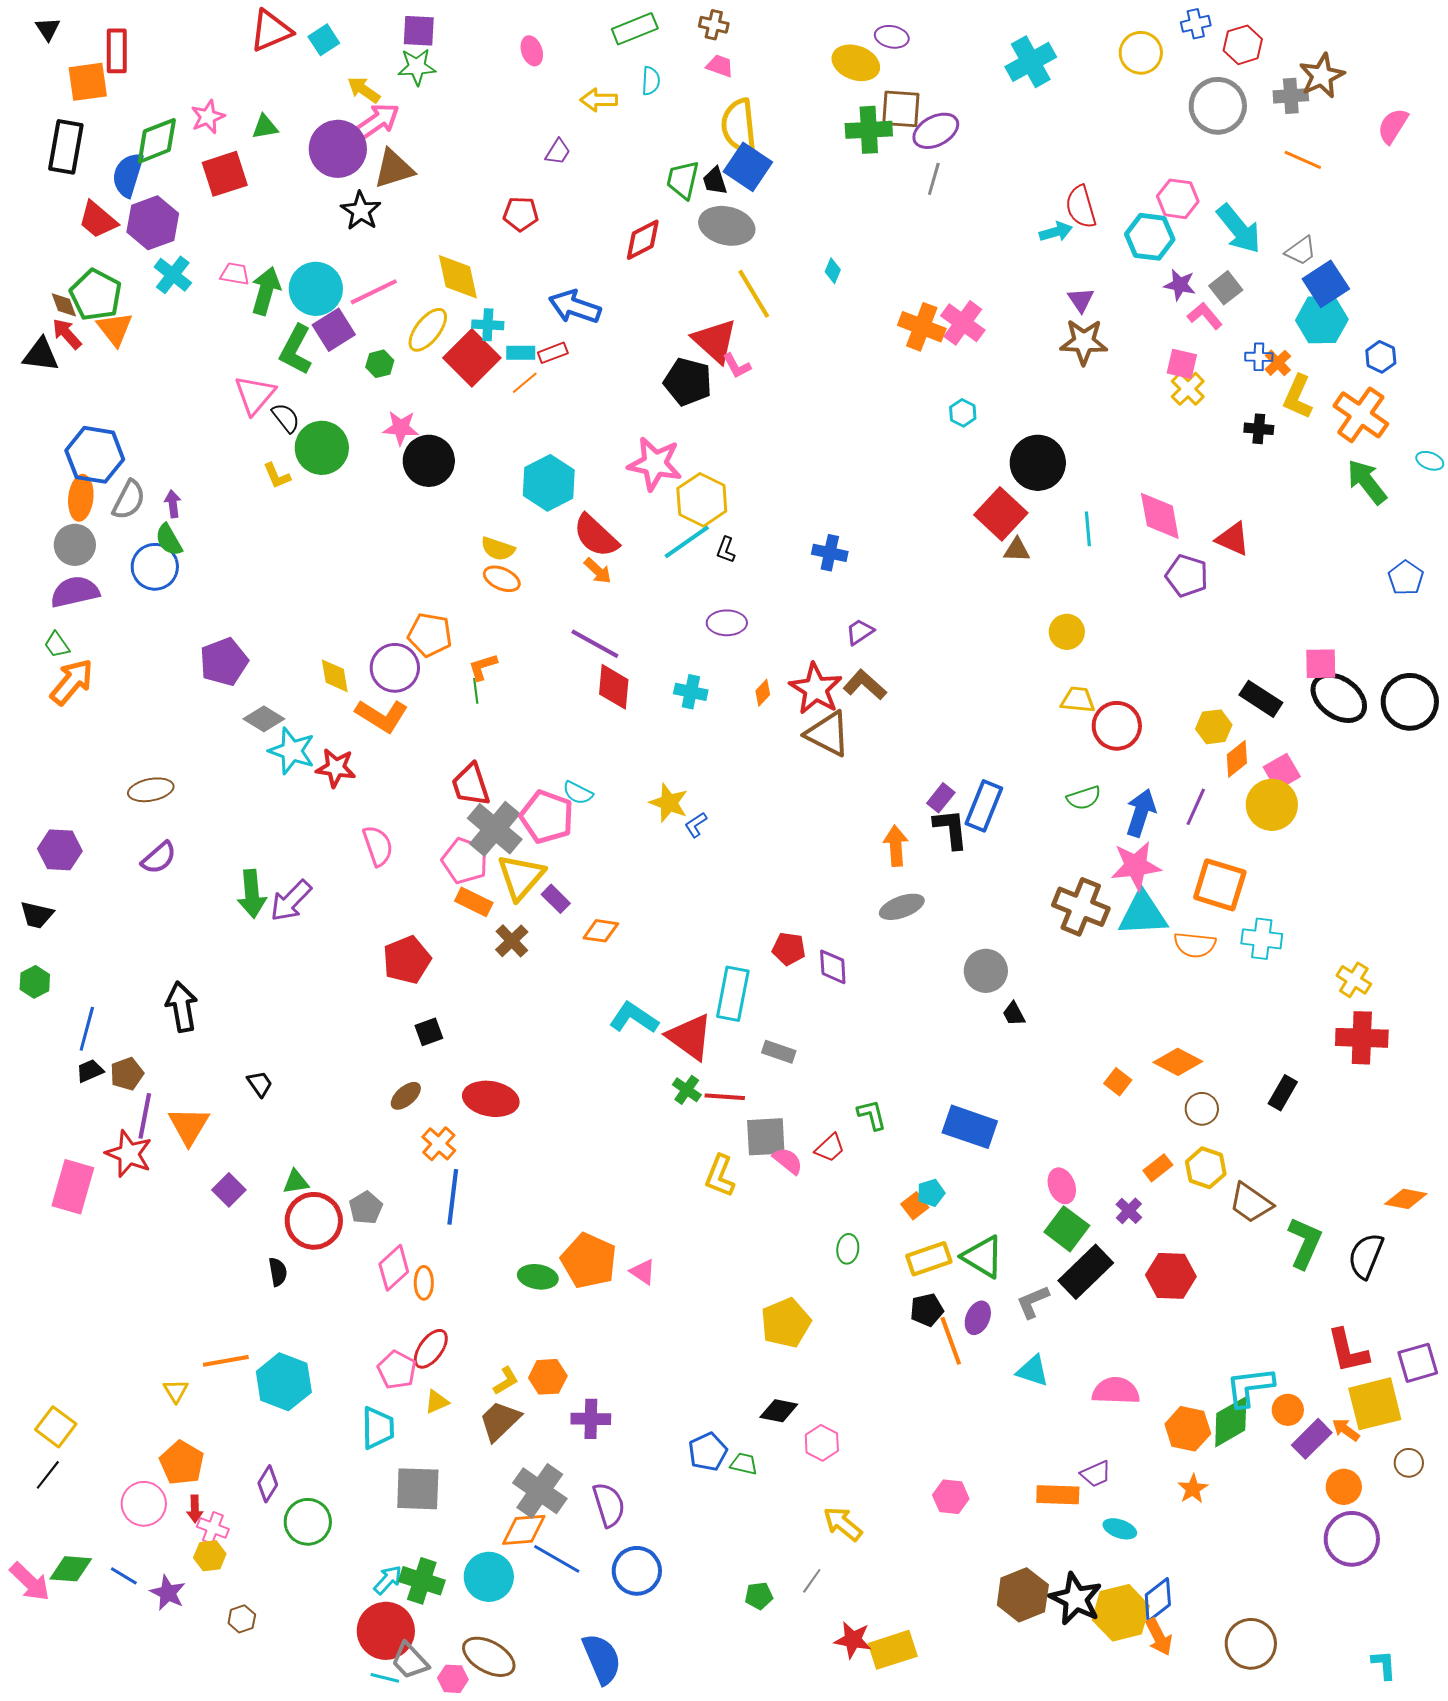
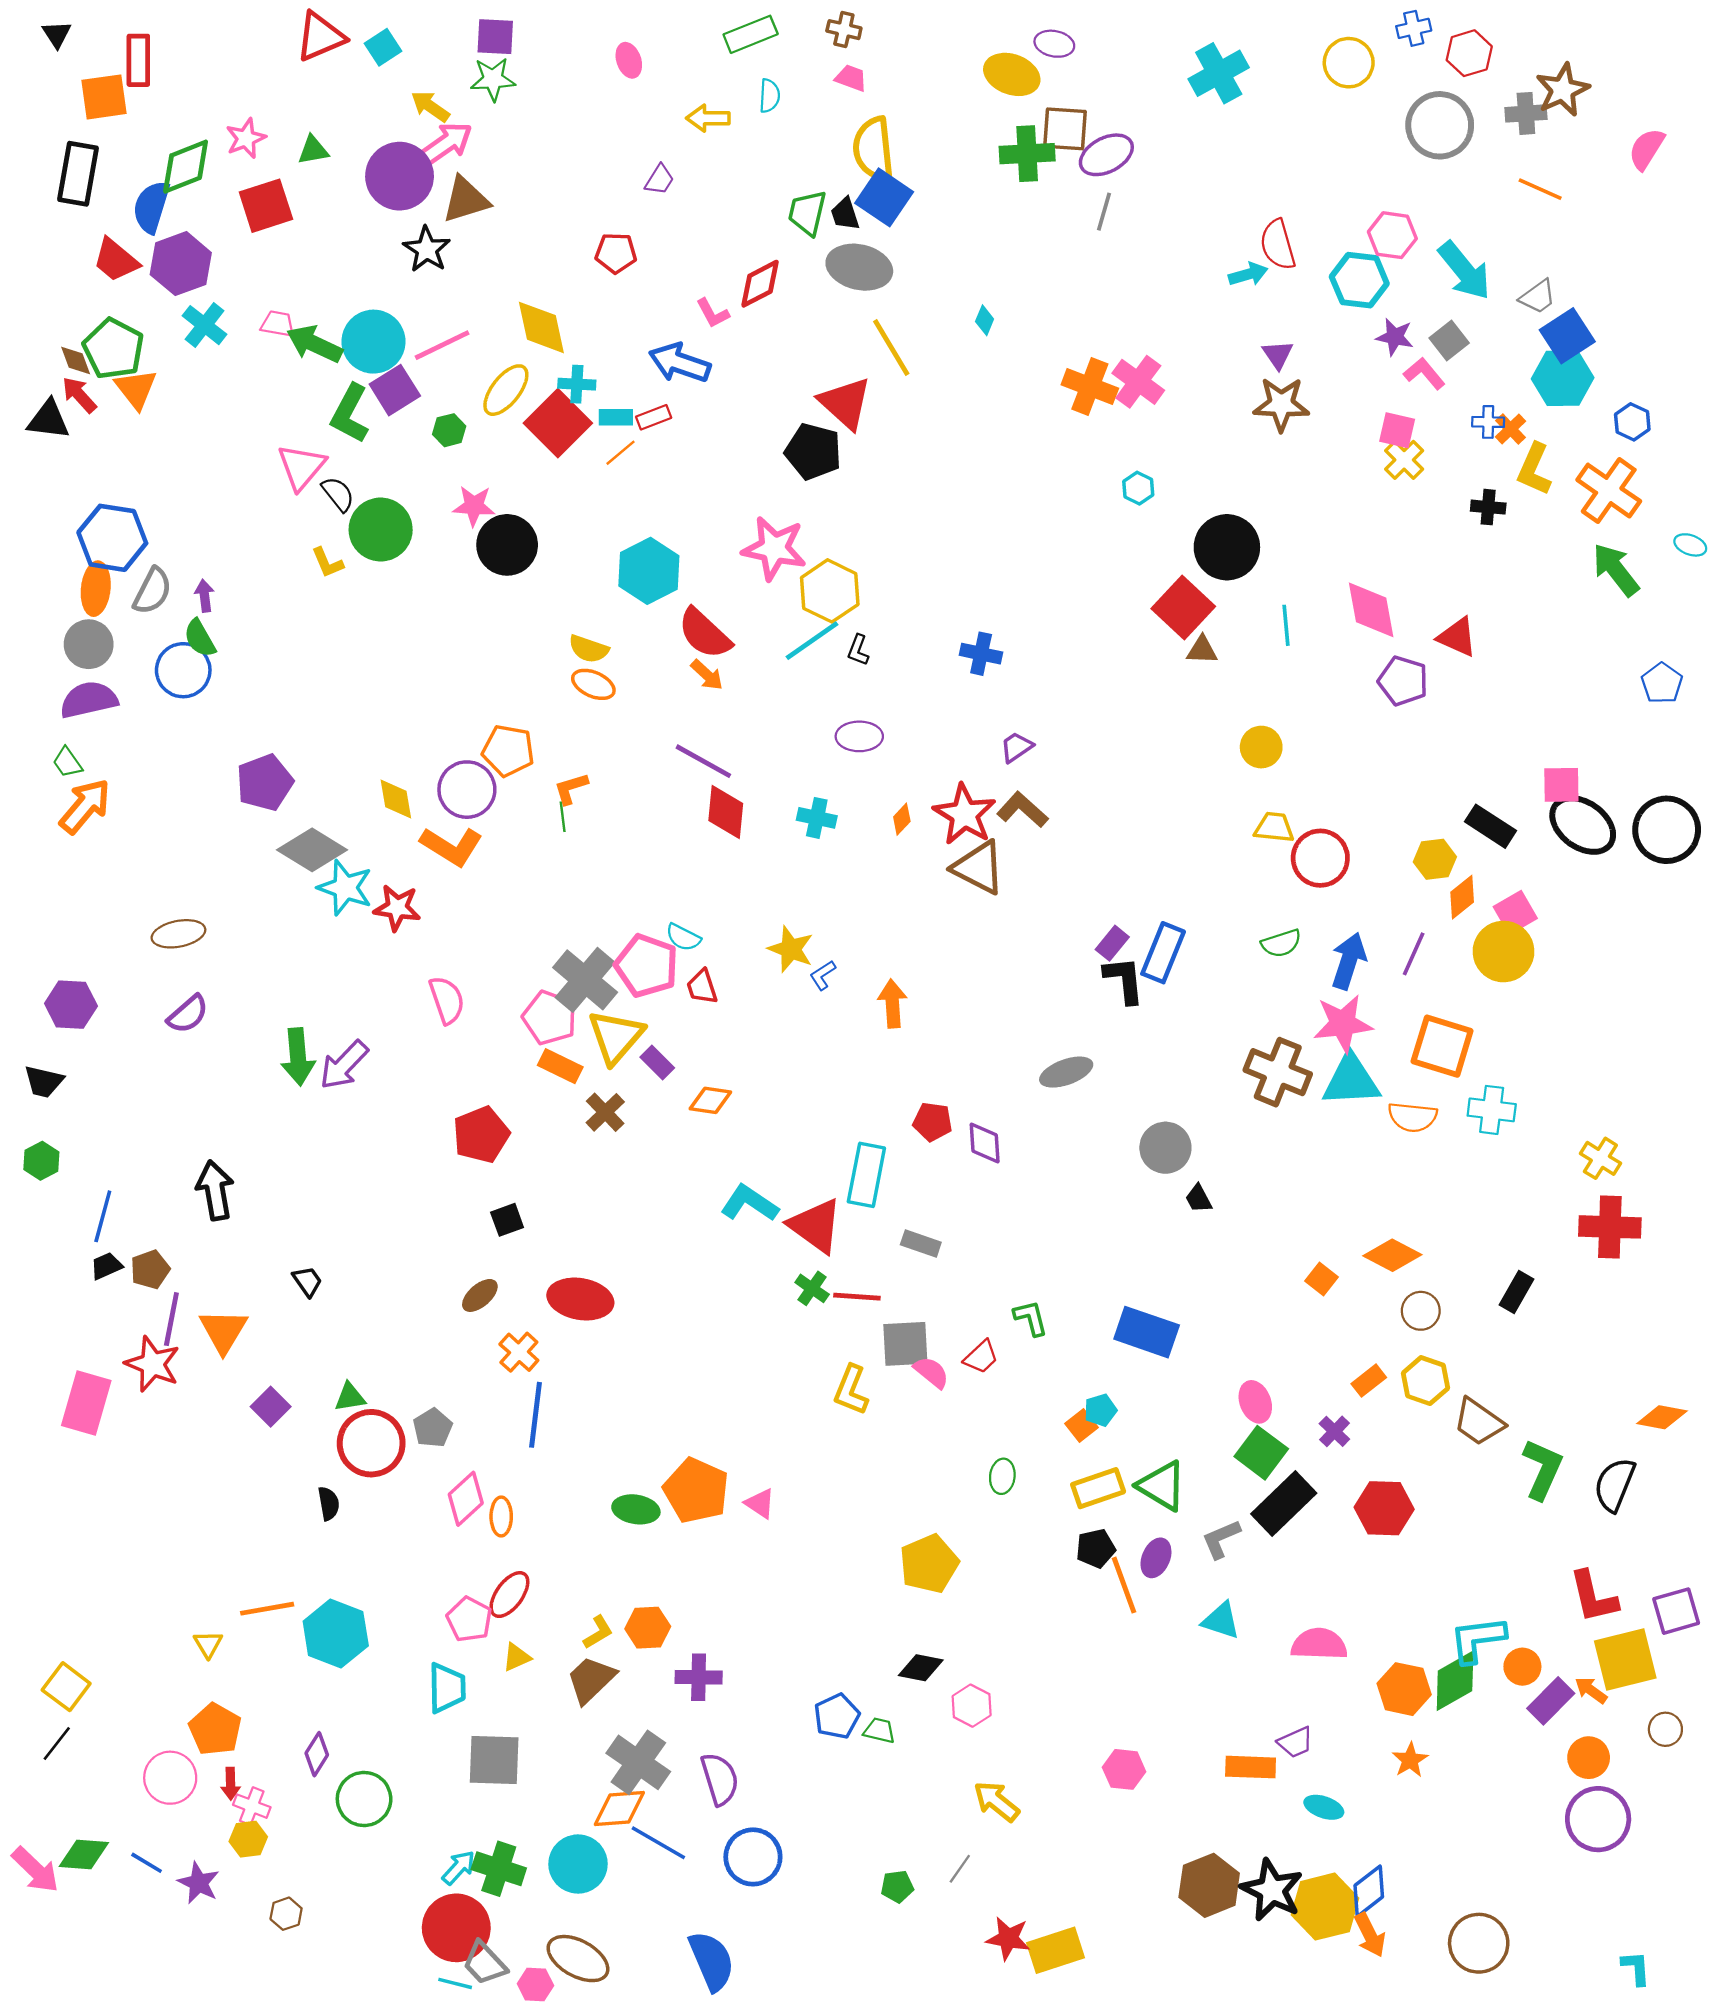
green arrow: (266, 291) -> (314, 344), turned -81
pink L-shape: (737, 366) -> (713, 313), moved
gray diamond: (264, 719) -> (312, 850), size x1.4
red trapezoid: (471, 785) -> (702, 987), moved, size x0.7
orange arrow: (896, 846) -> (892, 1004), moved

